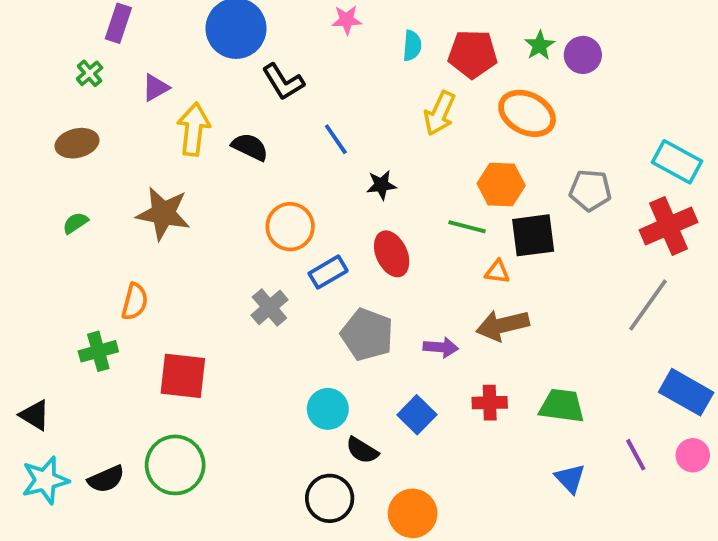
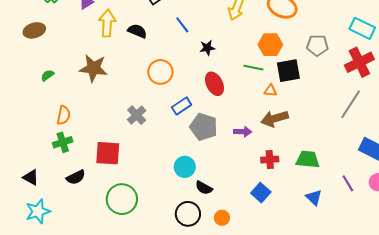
brown ellipse: (77, 143) -> (34, 30), moved
blue rectangle: (328, 272) -> (182, 106), moved
orange semicircle: (135, 302) -> (64, 115), moved
gray cross: (269, 307) -> (137, 115), moved
blue square: (417, 415) -> (261, 193), moved
green circle: (175, 465) -> (122, 199), moved
black semicircle: (106, 479) -> (76, 177), moved
orange circle: (413, 513) -> (222, 218), moved, size x0.6

